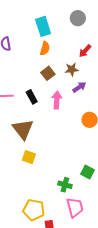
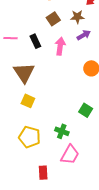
green square: (87, 172) -> (86, 110), moved
pink trapezoid: (75, 207) -> (70, 155), turned 40
yellow pentagon: (34, 210) -> (30, 137), moved

